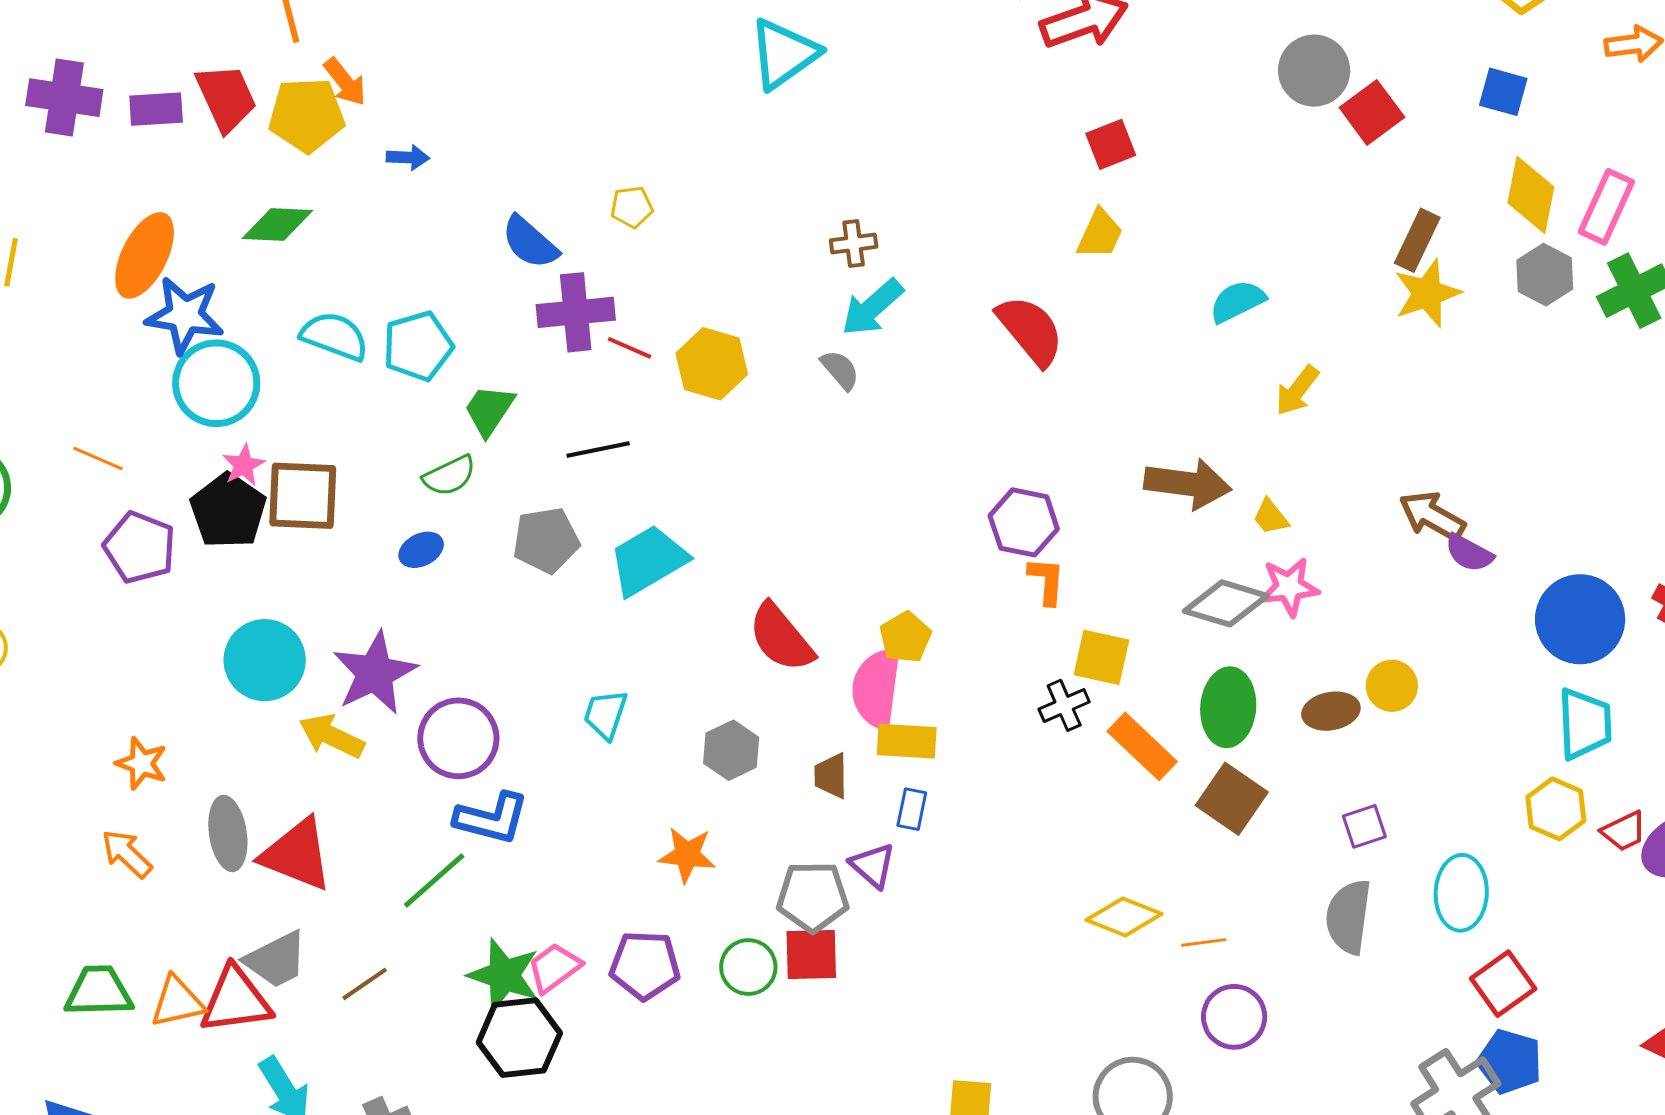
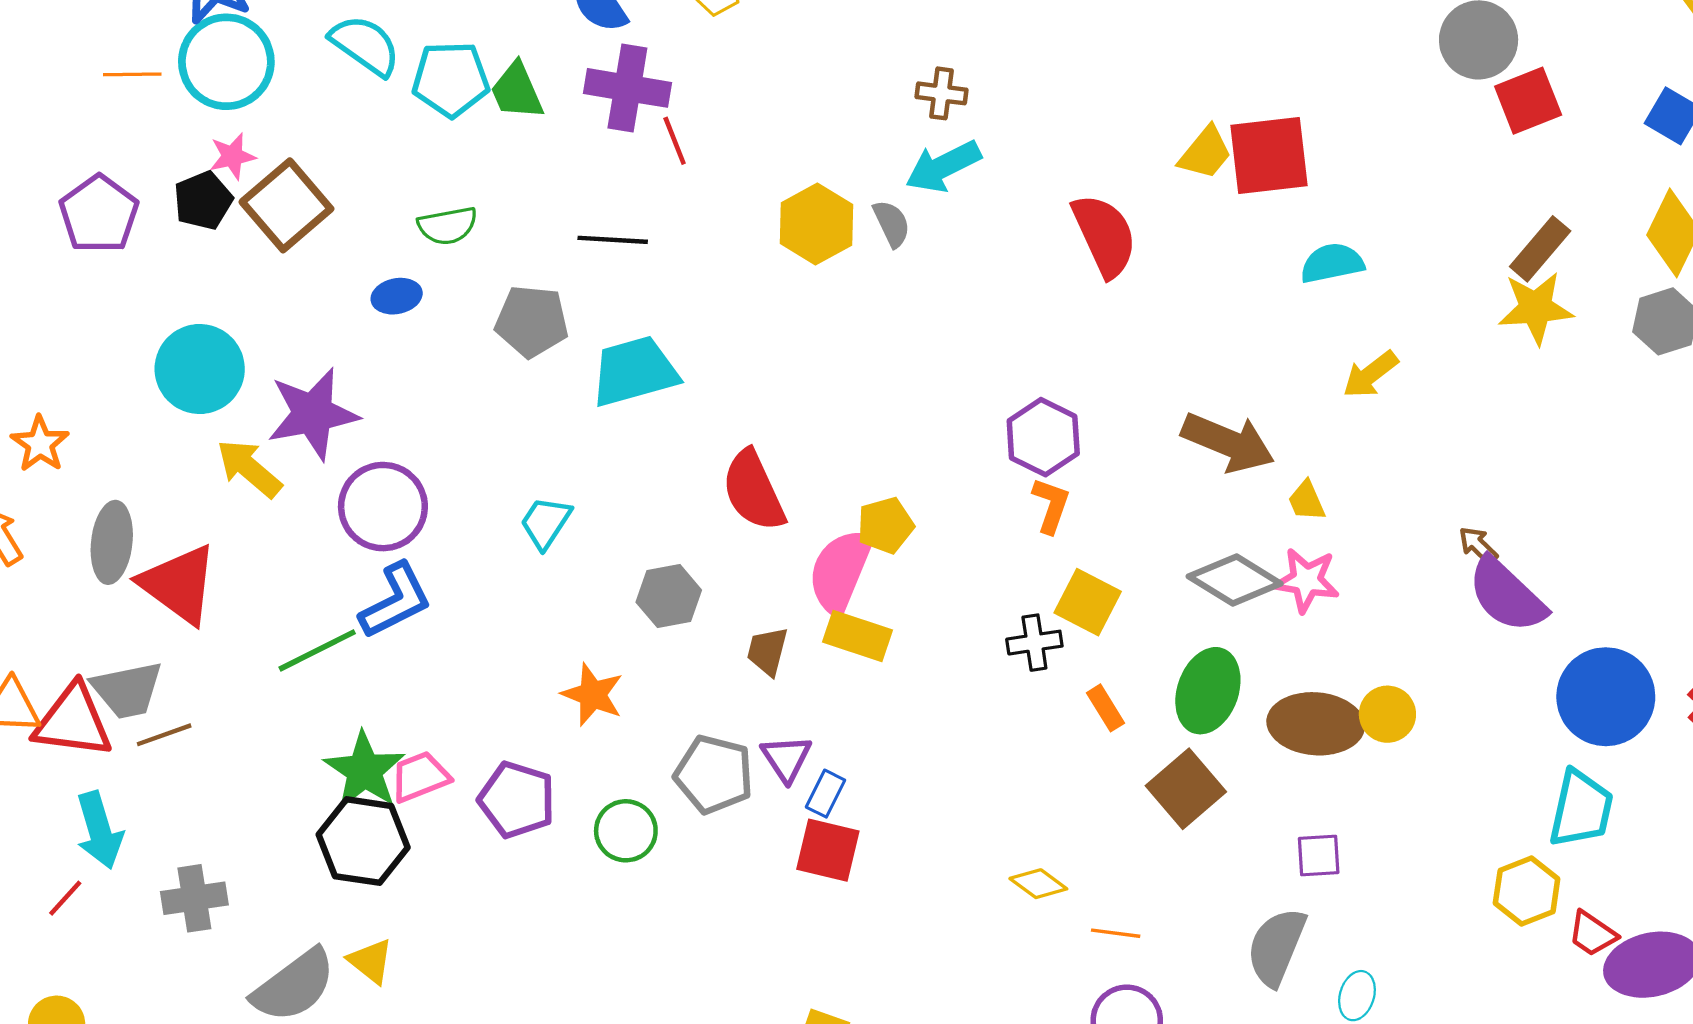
red square: (1111, 144) -> (1269, 156), moved, size x1.6
red line: (630, 348) -> (675, 141), turned 30
yellow hexagon: (712, 364) -> (816, 224), moved
green trapezoid: (489, 410) -> (517, 91), moved, turned -72
orange line: (98, 459) -> (132, 74), moved, turned -39
brown square: (303, 496) -> (286, 205), turned 32
black pentagon: (228, 511) -> (203, 200), size x0.7
brown arrow: (1432, 516) -> (1478, 546), size x0.6
purple semicircle: (1469, 553) -> (1507, 595), size x1.6
brown ellipse: (1331, 711) -> (1316, 724), size x1.5
orange rectangle: (1142, 746) -> (1106, 708), size x0.6
blue rectangle: (912, 809) -> (825, 794), moved
blue L-shape: (492, 818) -> (396, 601), turned -56
red trapezoid: (1624, 831) -> (1592, 934), turned 45
cyan ellipse: (1461, 893) -> (1357, 996), moved, size x0.6
yellow diamond: (1124, 917) -> (1038, 884), size x0.7
red square: (811, 955) -> (828, 850), moved
brown line: (365, 984) -> (164, 735), moved

